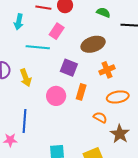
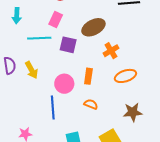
purple square: (69, 68) -> (68, 45), moved
orange semicircle: (100, 117) -> (91, 104), moved
blue line: (25, 121) -> (53, 107), moved
brown star: (120, 134) -> (133, 112), turned -30

